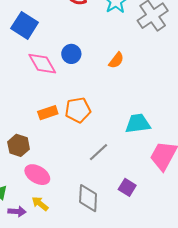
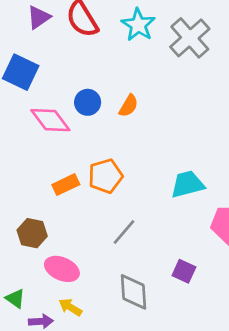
orange semicircle: (116, 60) -> (129, 106), moved
gray line: (98, 152) -> (124, 232), moved

